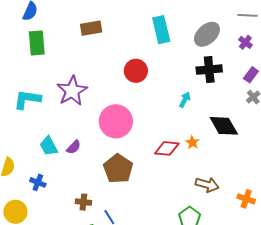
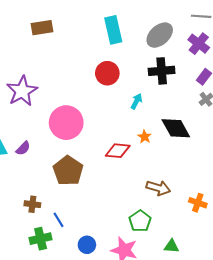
purple cross: (245, 42) -> (199, 44), size x1.5
red circle: (136, 71) -> (107, 73), moved
orange star: (192, 142) -> (145, 137), moved

